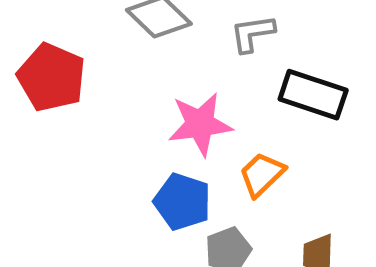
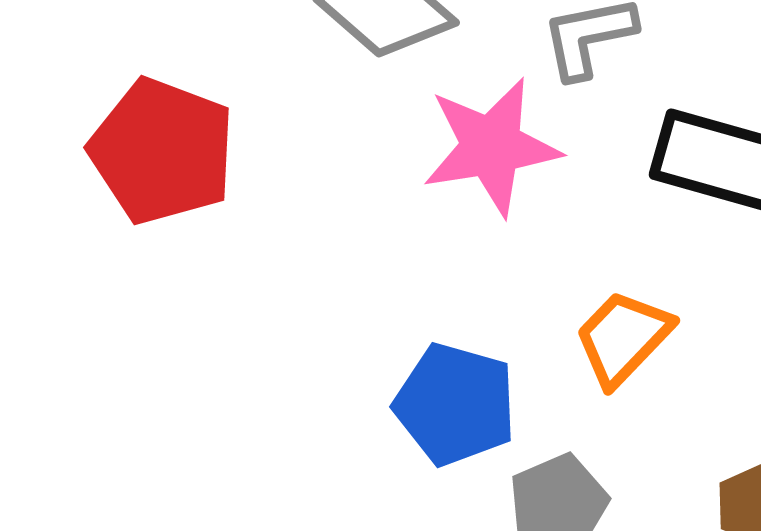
pink star: (200, 124) -> (491, 147), moved

